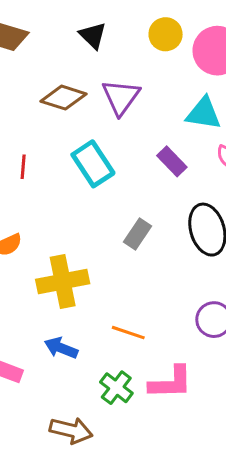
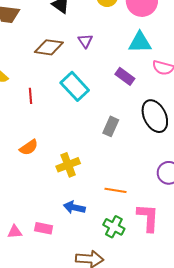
purple triangle: (121, 97) -> (85, 41), size x0.6
yellow cross: (63, 282) -> (68, 165), size x0.7
pink L-shape: (171, 382) -> (148, 218), turned -76

